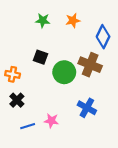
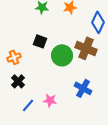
orange cross: (13, 74) -> (14, 57), turned -32
blue line: (28, 126) -> (28, 105), turned -32

